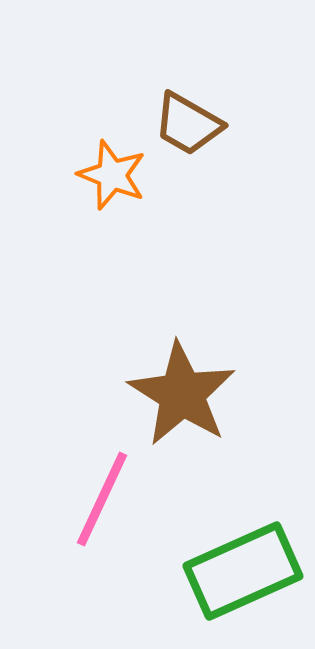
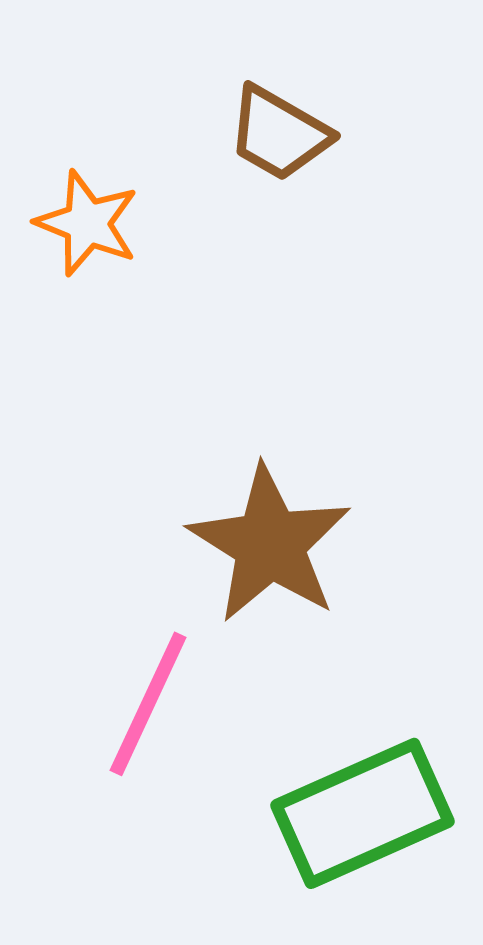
orange star: (112, 175) -> (87, 223), moved

